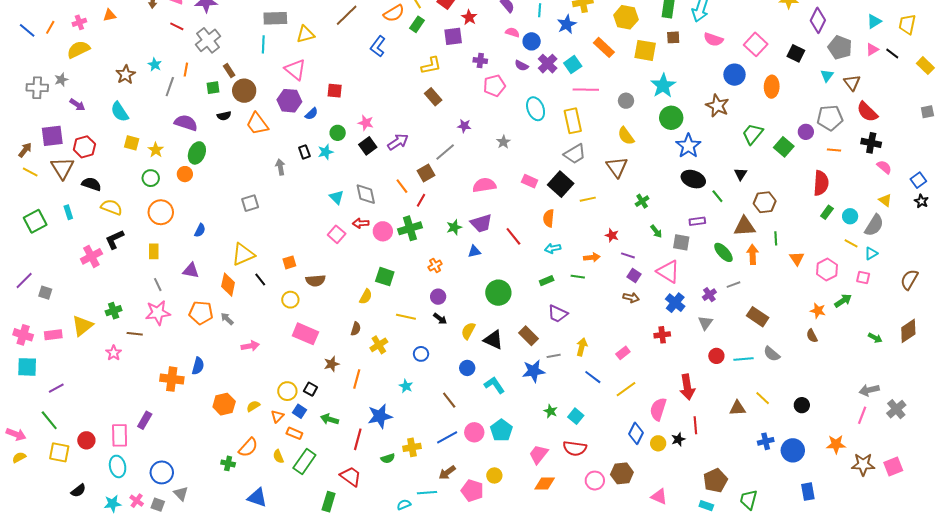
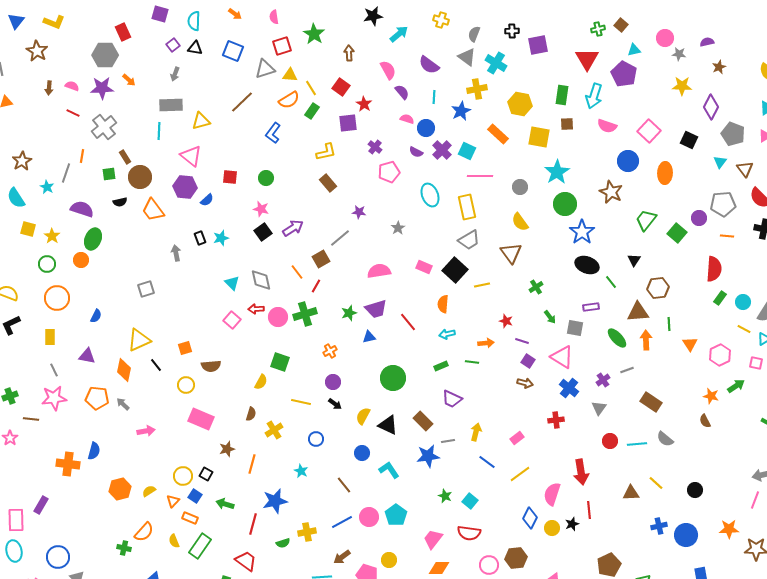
purple cross: (480, 61) -> (375, 147), turned 32
cyan star: (155, 65) -> (47, 187), moved
cyan square: (573, 65) -> (467, 151), turned -30
green circle: (338, 133) -> (266, 178), moved

